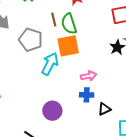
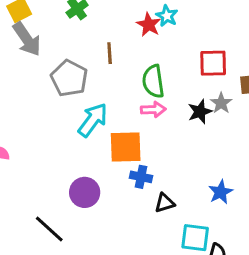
green semicircle: (69, 24) -> (153, 81), moved
orange square: (68, 46) -> (126, 147), moved
pink arrow: (89, 76) -> (153, 110), moved

